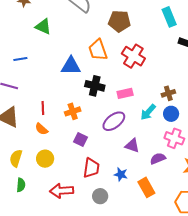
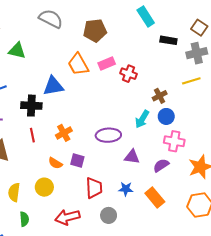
red cross: (133, 56) -> (128, 74), moved, size x0.7
black cross: (95, 86) -> (31, 106), moved
pink rectangle: (125, 93) -> (107, 63), moved
purple ellipse: (114, 121) -> (108, 135), turned 45
orange semicircle: (41, 129) -> (55, 163), moved

